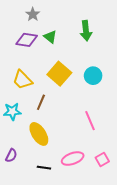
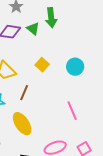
green arrow: (86, 31) -> (51, 18), moved
yellow square: (59, 74) -> (42, 65), size x0.6

